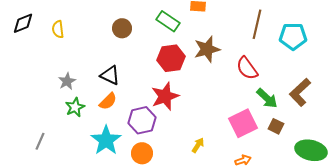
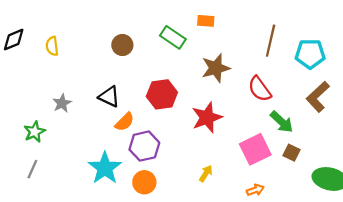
red hexagon: (171, 58) -> (162, 94), moved
brown L-shape: (300, 92) -> (318, 97), moved
red star: (165, 96) -> (207, 117), moved
orange semicircle: (108, 101) -> (125, 122), moved
green star: (75, 107) -> (35, 132), moved

